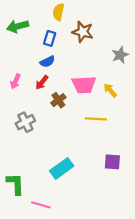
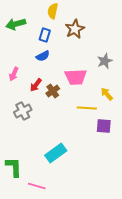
brown star: (83, 32) -> (75, 29), turned 30
gray star: (120, 55) -> (105, 61), moved
red arrow: (42, 82) -> (36, 85), moved
yellow arrow: (110, 90) -> (107, 94), moved
purple square: (112, 162) -> (104, 126), moved

